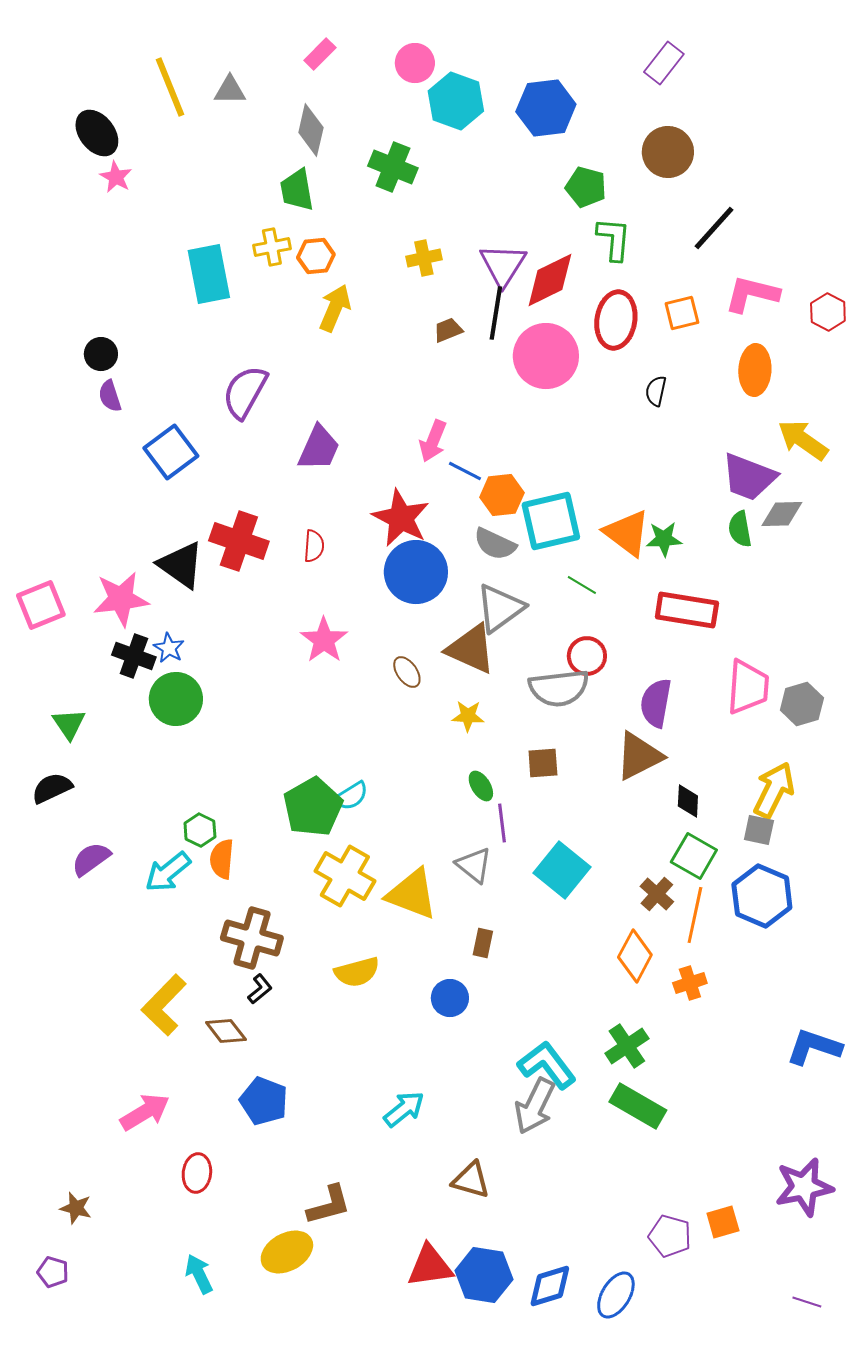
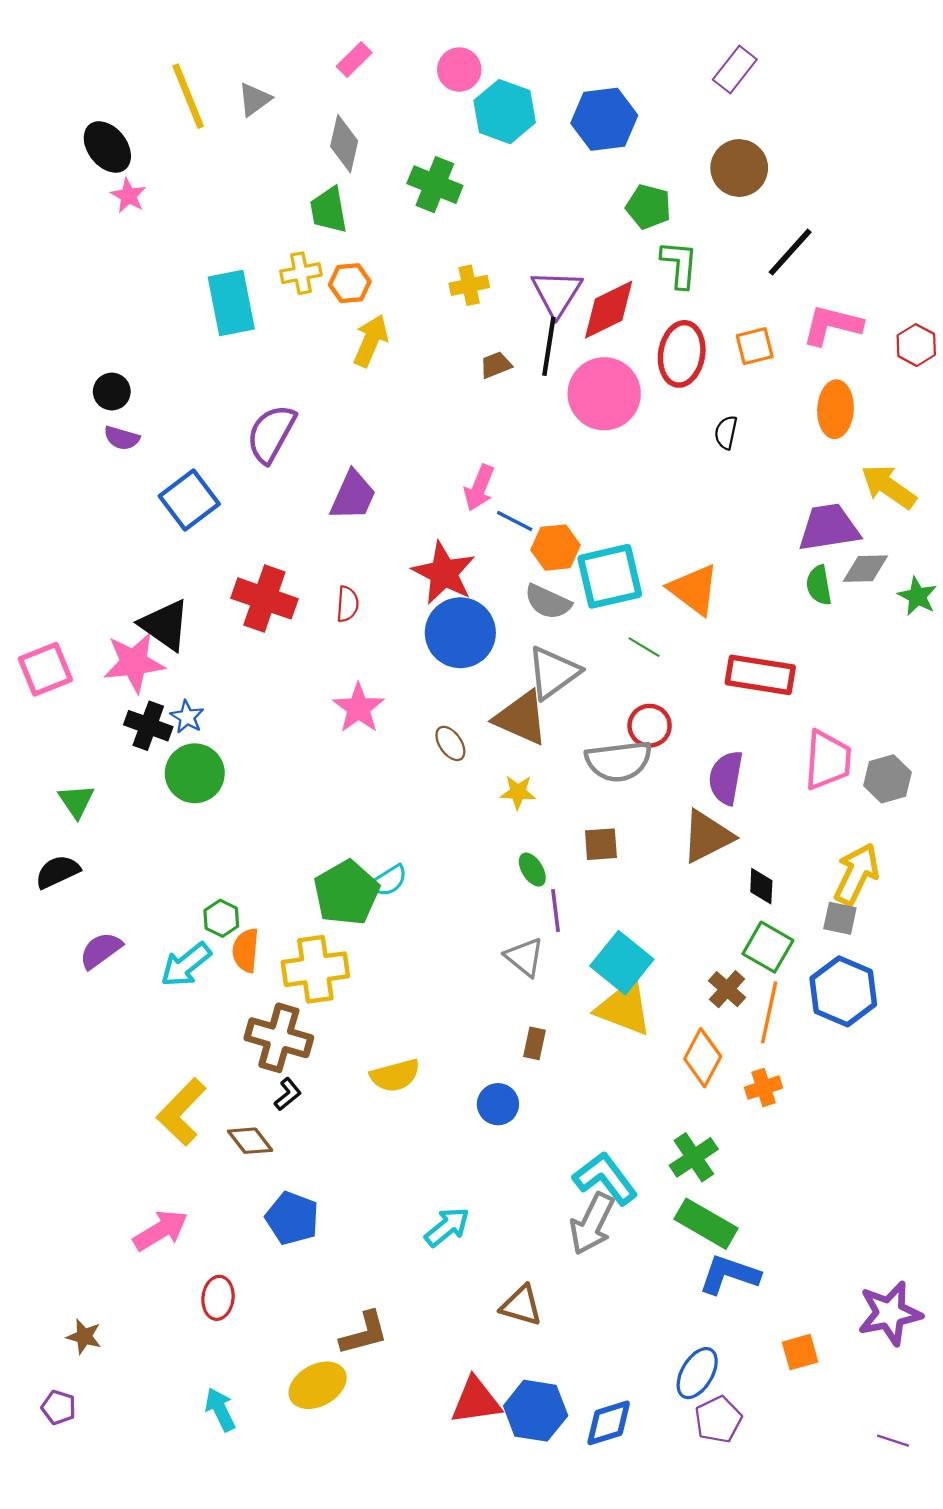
gray triangle: (230, 90) -> (255, 99), turned -36
purple semicircle: (110, 396) -> (122, 438), turned -56
purple trapezoid: (749, 477) -> (829, 528), turned 150
green star: (664, 539) -> (917, 596), moved, turned 30
black triangle: (181, 565) -> (165, 625), moved
yellow cross: (345, 876) -> (315, 969), moved, turned -38
yellow triangle: (412, 894) -> (624, 1008), moved
blue L-shape: (814, 1047) -> (729, 1275), moved
purple pentagon: (670, 1236) -> (718, 1420), moved, turned 30
blue ellipse: (616, 1295) -> (697, 1373), moved

